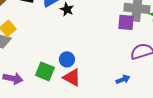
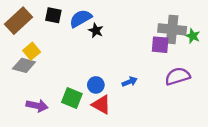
blue arrow: (123, 79) -> (130, 82), moved

